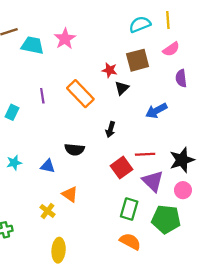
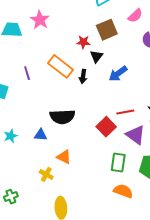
blue arrow: (156, 111) -> (118, 74), moved
black arrow: (110, 129) -> (83, 76), moved
black semicircle: (75, 150) -> (62, 117), size x1.4

